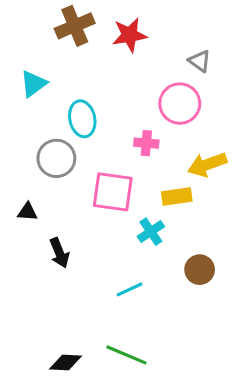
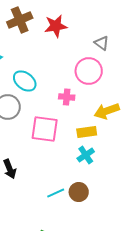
cyan ellipse: (82, 119) -> (25, 81), turned -40
cyan cross: (151, 232) -> (86, 155), moved
brown circle: (200, 270) -> (79, 192), moved

